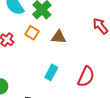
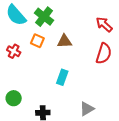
red semicircle: (86, 77) -> (104, 53), moved

